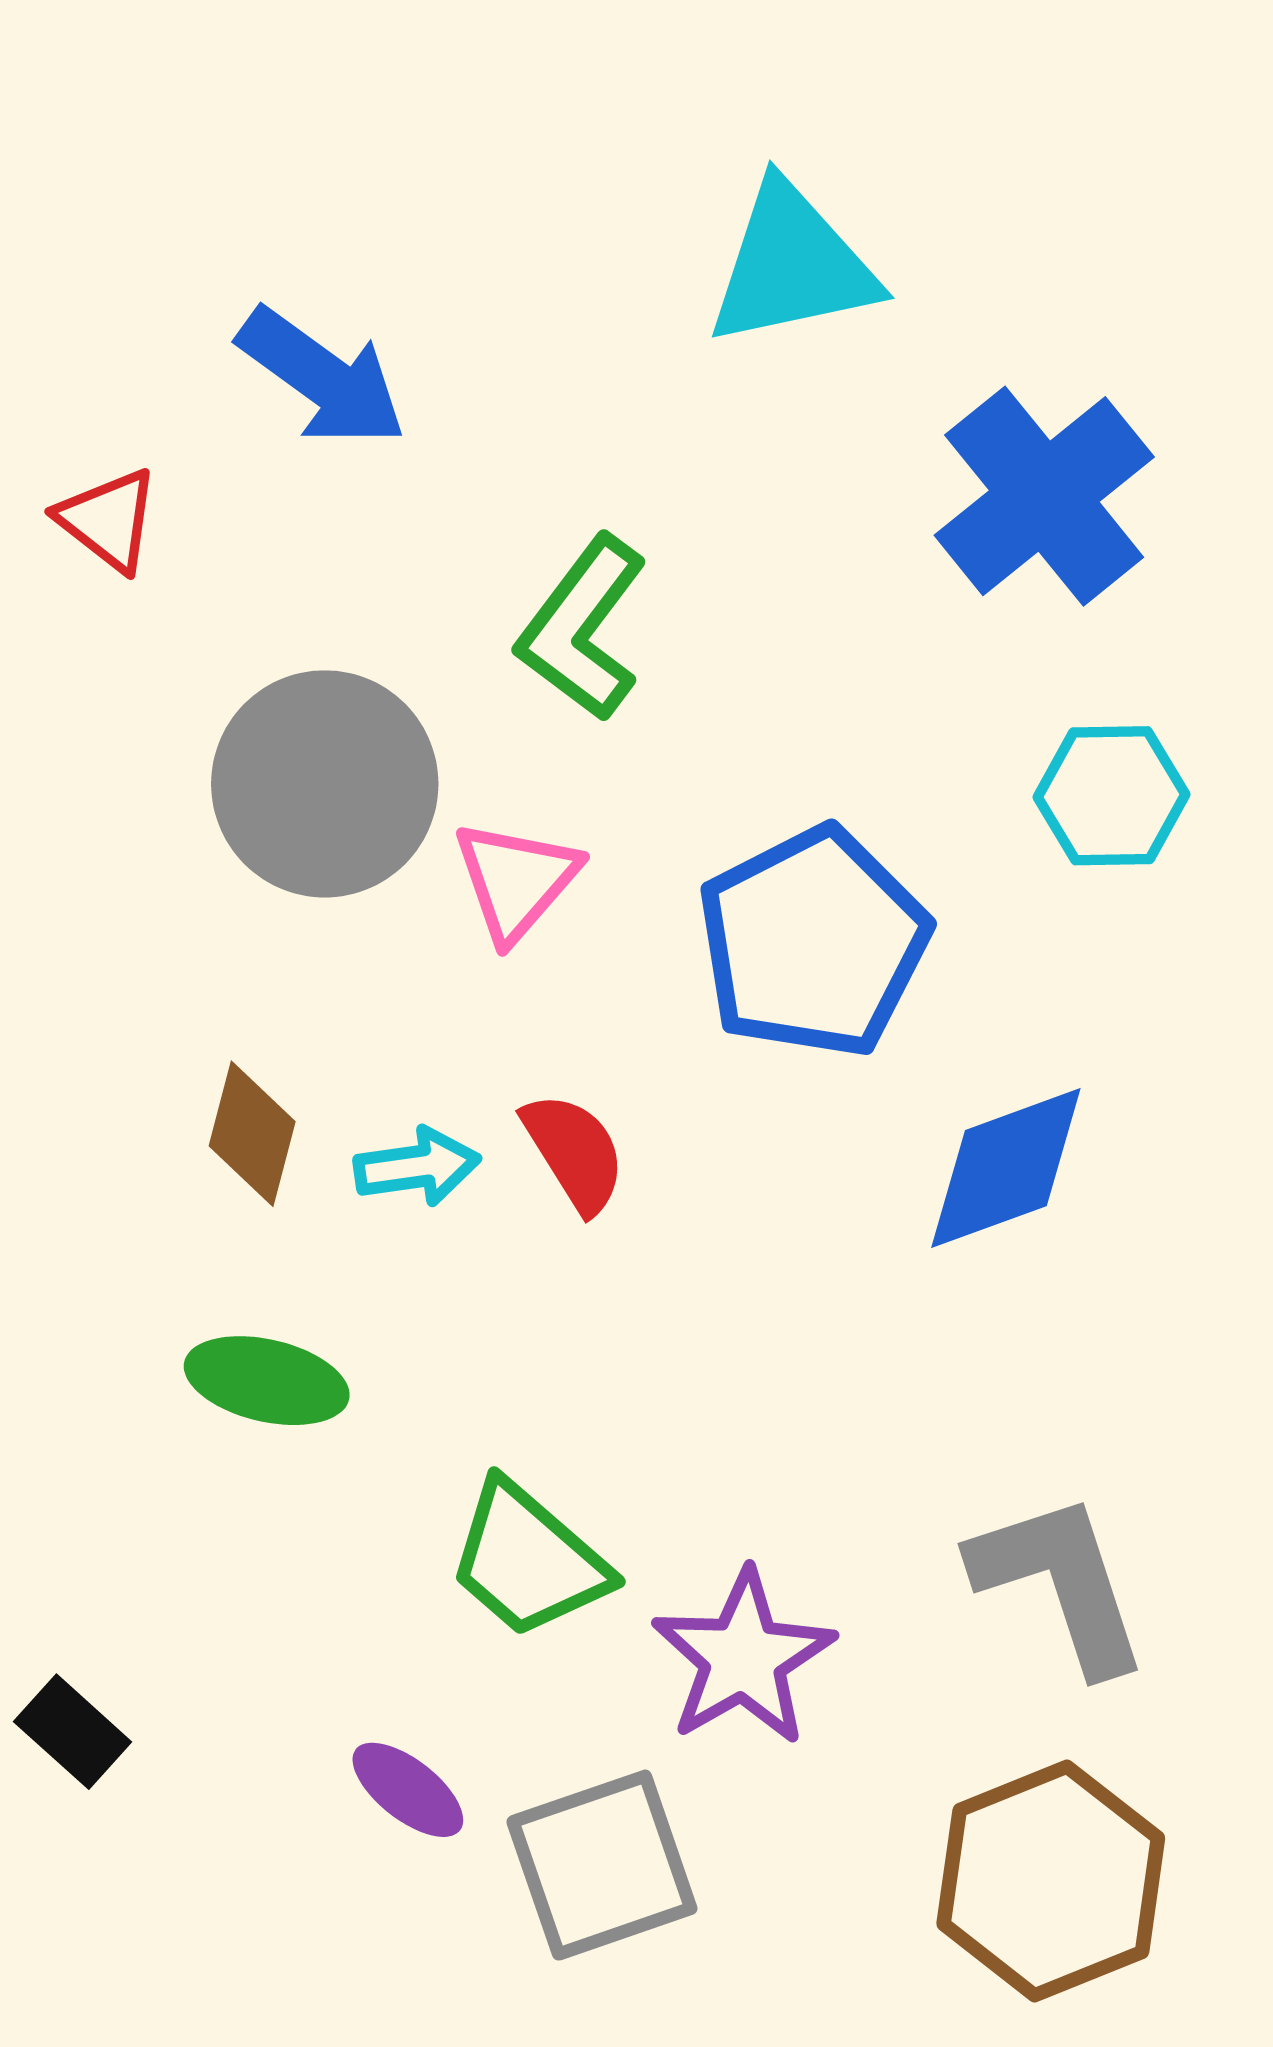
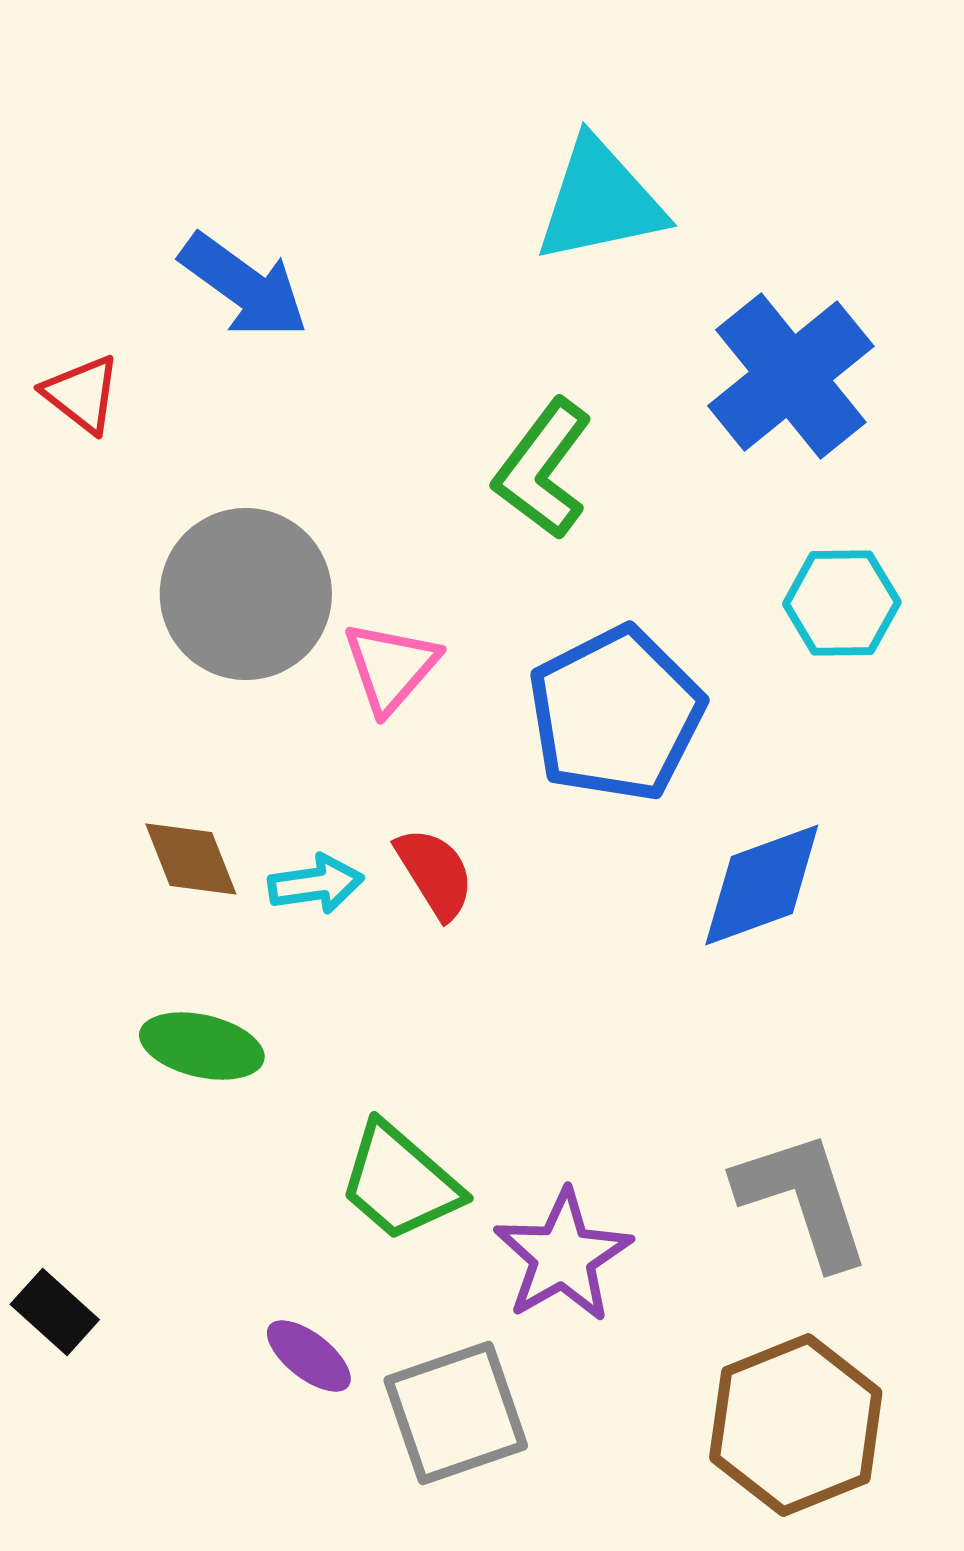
green L-shape: (582, 628) -> (543, 469), moved
brown diamond: (252, 1134) -> (191, 859), turned -36

